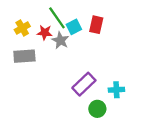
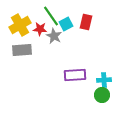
yellow cross: (22, 28) -> (20, 25), size x1.5
purple rectangle: (84, 84) -> (75, 75), turned 40
green circle: (97, 109) -> (102, 95), moved

